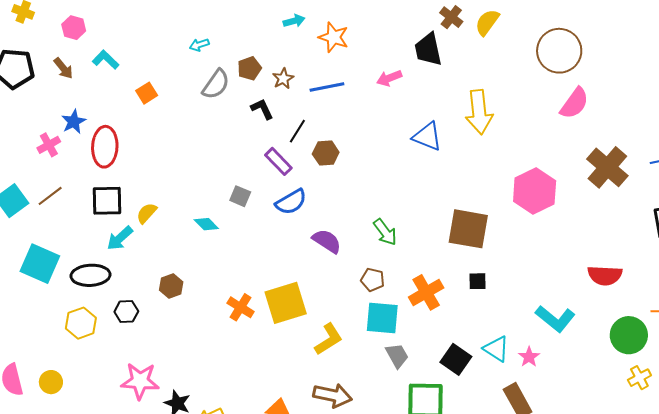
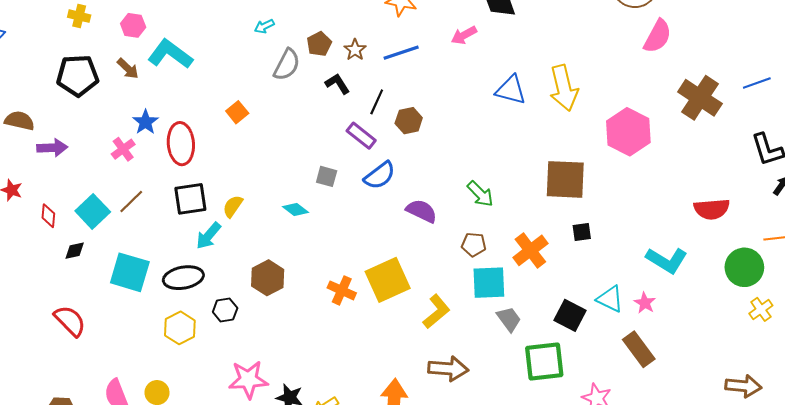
cyan L-shape: (106, 60) -> (170, 54), size x1.6
orange square: (147, 93) -> (237, 112), moved
yellow arrow: (479, 112) -> (564, 88), moved
brown hexagon: (171, 286) -> (268, 278), size x1.4

